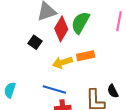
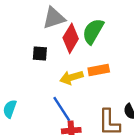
black square: (35, 42) -> (40, 53), turned -32
blue line: (54, 90) -> (62, 109), turned 40

